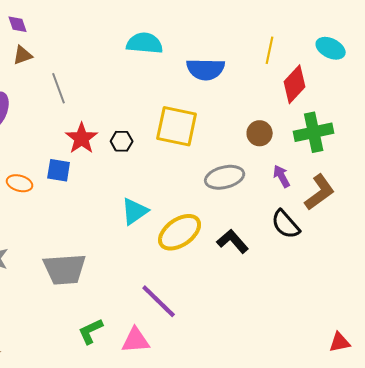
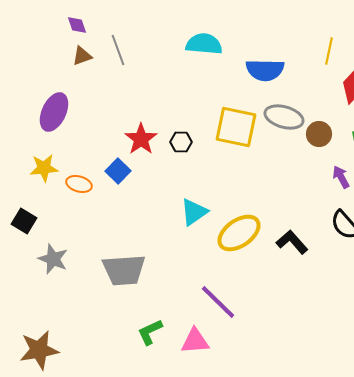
gray line: (59, 88) -> (118, 50), moved
blue square: (59, 170) -> (118, 171), turned 35
gray ellipse: (225, 177) -> (284, 117), moved, turned 30

